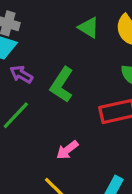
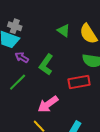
pink arrow: (67, 150) -> (48, 104), size x1.5

